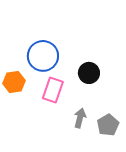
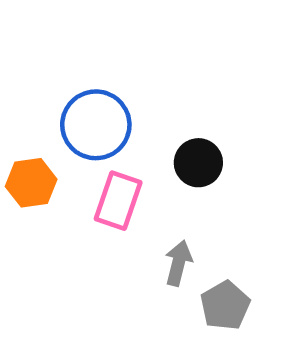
gray pentagon: (108, 125) -> (225, 305), moved

